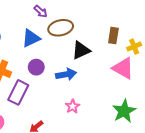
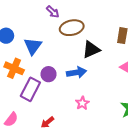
blue triangle: (31, 38) -> (33, 46), moved, turned -30
purple circle: (36, 67) -> (48, 74), moved

